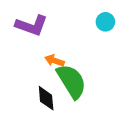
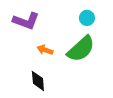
green semicircle: (71, 81) -> (81, 49), moved, turned 80

